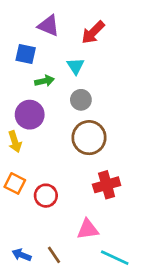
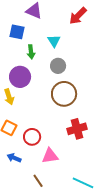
red arrow: (93, 32) -> (78, 16), moved
green arrow: (45, 81) -> (31, 52), turned 96
pink triangle: (88, 229) -> (50, 156), moved
blue arrow: (22, 255) -> (14, 158), moved

